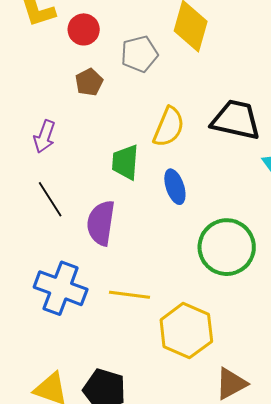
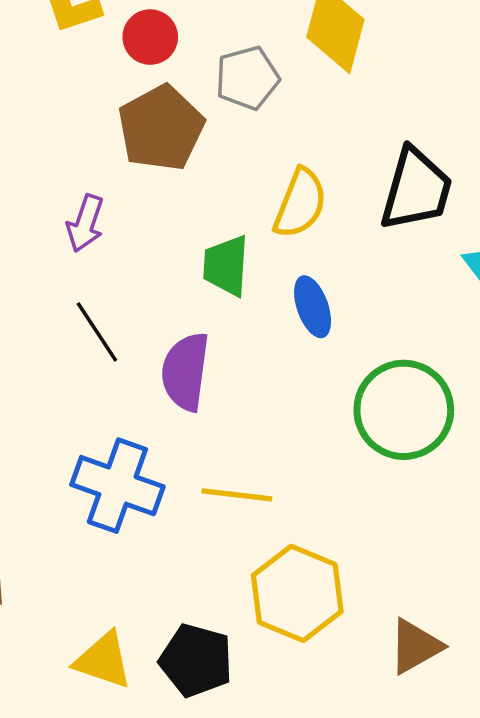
brown pentagon: (89, 82) -> (161, 128), size x1.8
black trapezoid: (236, 120) -> (416, 189), turned 94
yellow hexagon: (186, 331) -> (297, 593), moved

